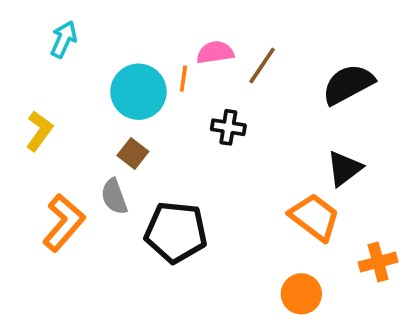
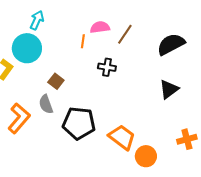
cyan arrow: (64, 39) -> (37, 20), moved
cyan circle: (139, 92) -> (27, 48), moved
orange trapezoid: (314, 217) -> (122, 137), moved

